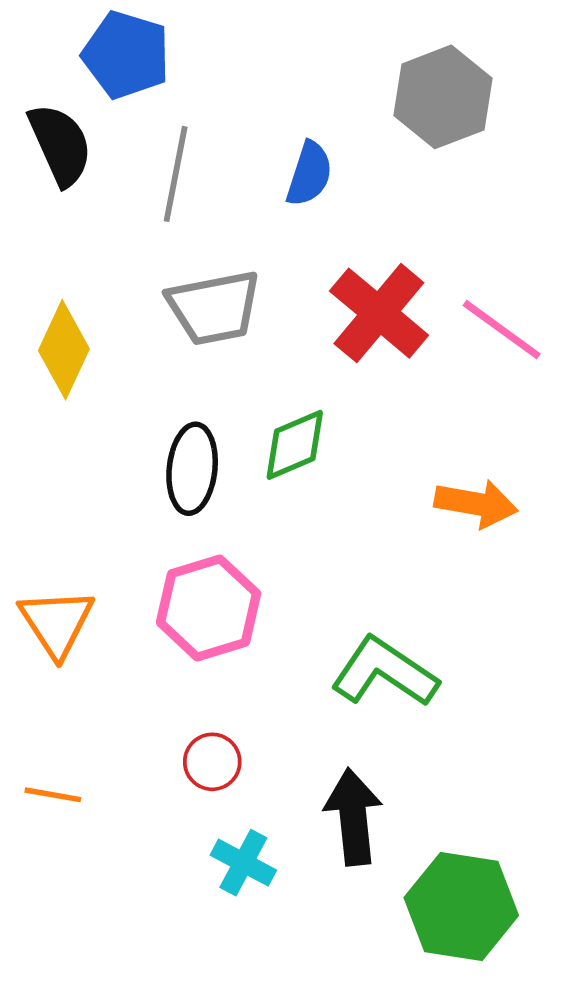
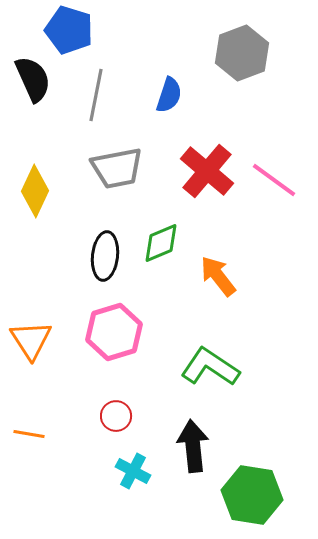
orange arrow: (476, 504) -> (218, 276), moved, turned -138

